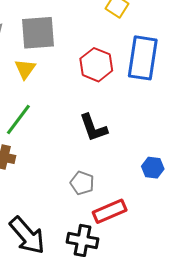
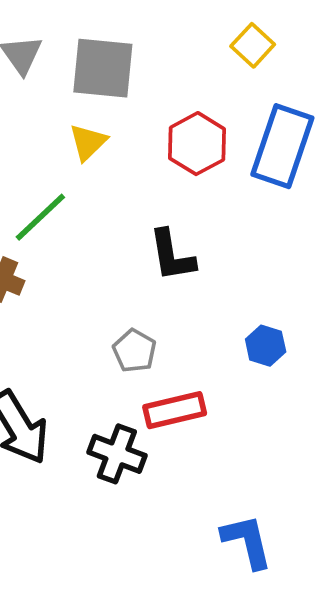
yellow triangle: (25, 69) -> (88, 142), moved

